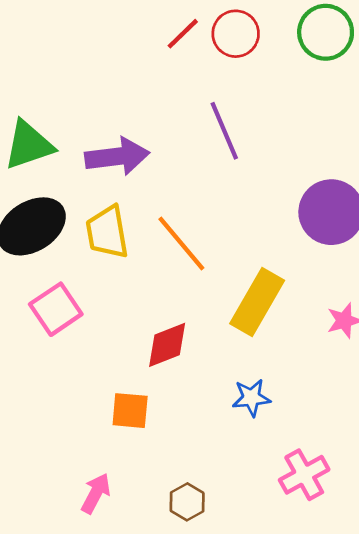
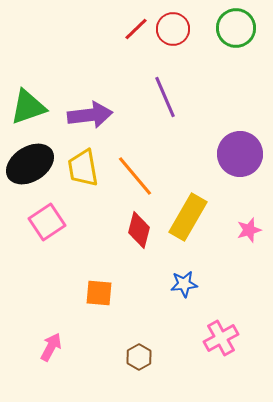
red diamond: (167, 345) -> (139, 230), moved, turned -54
pink arrow: (96, 493) -> (51, 347), moved

